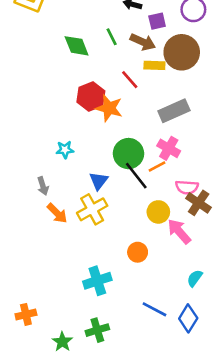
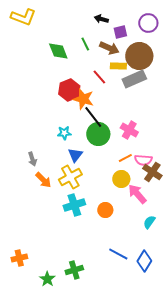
gray rectangle: (174, 111) -> (134, 79), moved
cyan star: (65, 150) -> (64, 133), moved
orange line: (157, 167) -> (125, 158), moved
black line: (136, 176) -> (93, 117), moved
cyan semicircle: (195, 278) -> (149, 222), moved
cyan cross: (97, 281) -> (74, 205), moved

